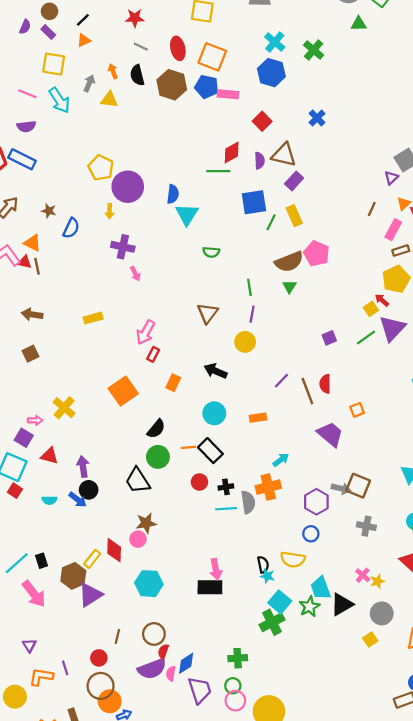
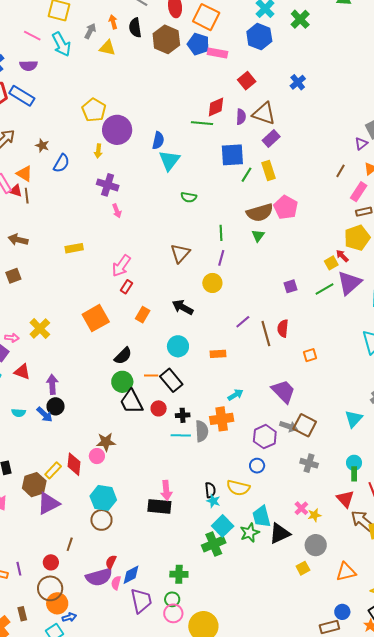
purple trapezoid: (330, 434) -> (283, 391), moved
black trapezoid: (138, 481) -> (131, 402), moved
brown circle: (154, 634) -> (101, 520), moved

